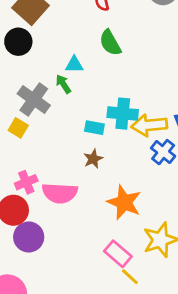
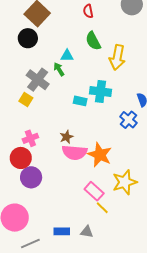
yellow arrow: (149, 125) -> (117, 57), moved, turned -75
brown star: (93, 159) -> (66, 137), moved
pink semicircle: (60, 193) -> (74, 152), moved

